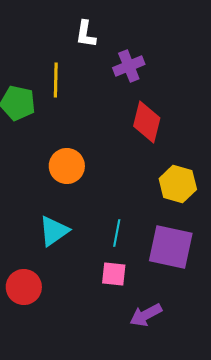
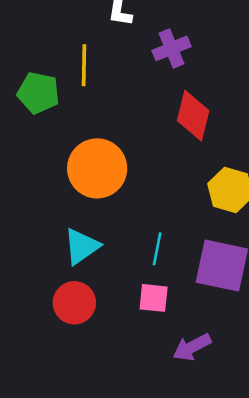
orange circle: (67, 166) -> (97, 168), size x1.4
red circle: (24, 287) -> (74, 303), moved

